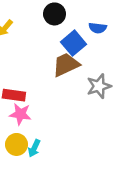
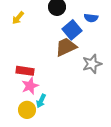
pink star: (20, 114) -> (30, 86), turned -30
cyan arrow: (34, 148) -> (41, 101), moved

